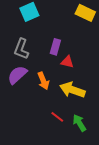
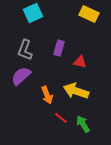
red triangle: (67, 62) -> (80, 62), moved
orange arrow: (43, 81) -> (47, 95), moved

